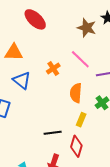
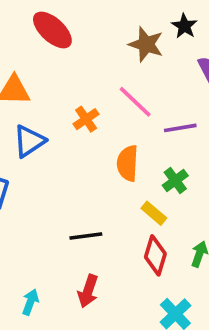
blue triangle: (22, 80) -> (29, 141), turned 48
yellow rectangle: (81, 120) -> (154, 213), moved, turned -72
red diamond: (76, 146) -> (155, 255), moved

